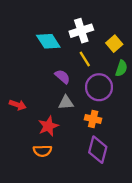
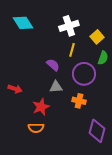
cyan diamond: (48, 41) -> (23, 23), moved
yellow line: (85, 59) -> (72, 50), turned 48
purple diamond: (98, 150) -> (97, 131), moved

